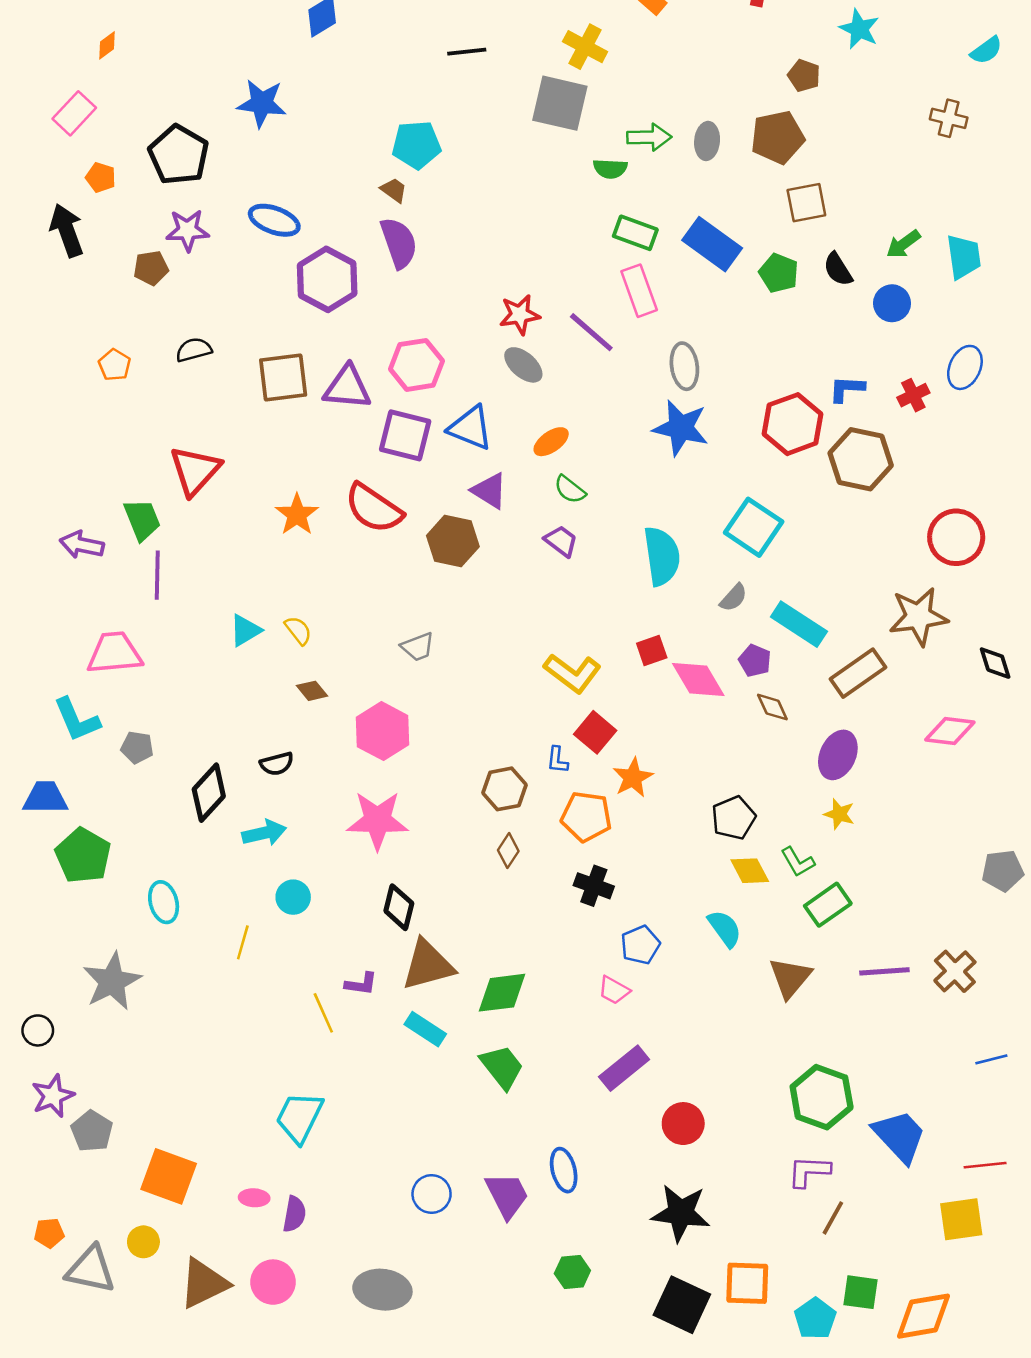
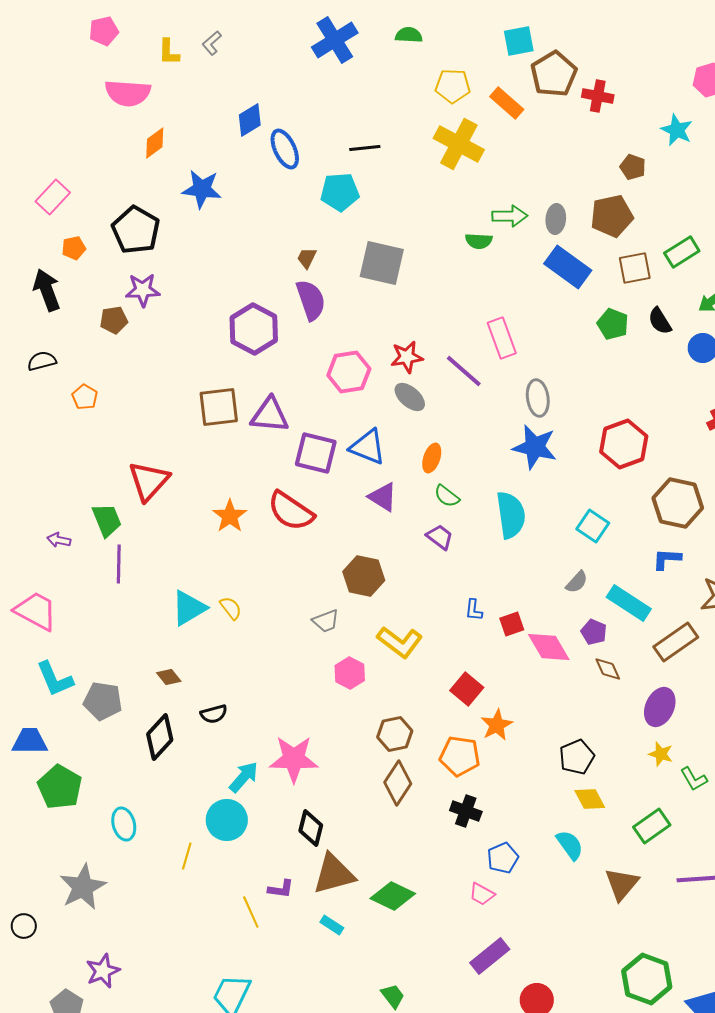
orange diamond: (107, 45) -> (155, 143), moved, size x1.4
yellow cross: (585, 47) -> (459, 144), size x1.4
gray square: (560, 103) -> (382, 263), moved
cyan pentagon: (416, 145) -> (340, 192), moved
orange pentagon: (101, 177) -> (74, 248), turned -30
brown trapezoid: (394, 190) -> (307, 258), turned -100
blue ellipse: (274, 220) -> (285, 149), moved, turned 45
green rectangle: (635, 233) -> (682, 252), moved, turned -52
blue rectangle: (712, 244) -> (568, 267), moved
black semicircle: (194, 350) -> (42, 361), moved
pink hexagon: (416, 365) -> (349, 372), moved
blue L-shape: (847, 389) -> (667, 559), moved
orange ellipse: (551, 442) -> (432, 458), turned -36
brown hexagon: (861, 459) -> (678, 503), moved
cyan square: (754, 527) -> (593, 526), size x0.7
brown hexagon: (453, 541) -> (364, 576), moved
purple arrow: (82, 545) -> (59, 540), size x0.7
cyan semicircle: (662, 556) -> (511, 515), moved
cyan triangle: (245, 630) -> (189, 608), size x1.4
pink trapezoid: (114, 653) -> (36, 611), moved, turned 33
yellow L-shape: (572, 673) -> (400, 642), moved
brown diamond: (312, 691) -> (169, 677), moved
pink hexagon: (382, 731) -> (350, 673), moved, size x0.7
gray pentagon: (137, 747) -> (103, 701), size x1.5
blue L-shape: (557, 760) -> (474, 610), moved
cyan arrow: (264, 833) -> (244, 777), moved, turned -36
brown diamond: (508, 851) -> (398, 783), size x1.6
green L-shape: (798, 862) -> (694, 779), moved
cyan circle: (293, 897) -> (227, 820), size x1.5
green diamond: (502, 993) -> (393, 896), turned 33
cyan rectangle: (425, 1029) -> (332, 925), size x0.7
green trapezoid: (502, 1067) -> (393, 996), moved, size x0.7
purple star: (53, 1096) -> (103, 971), moved

